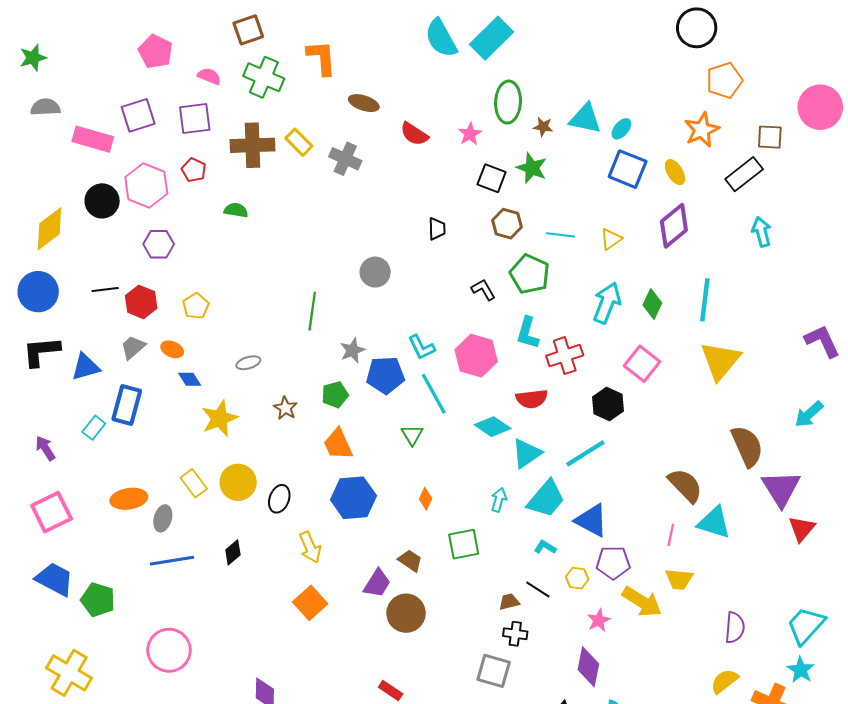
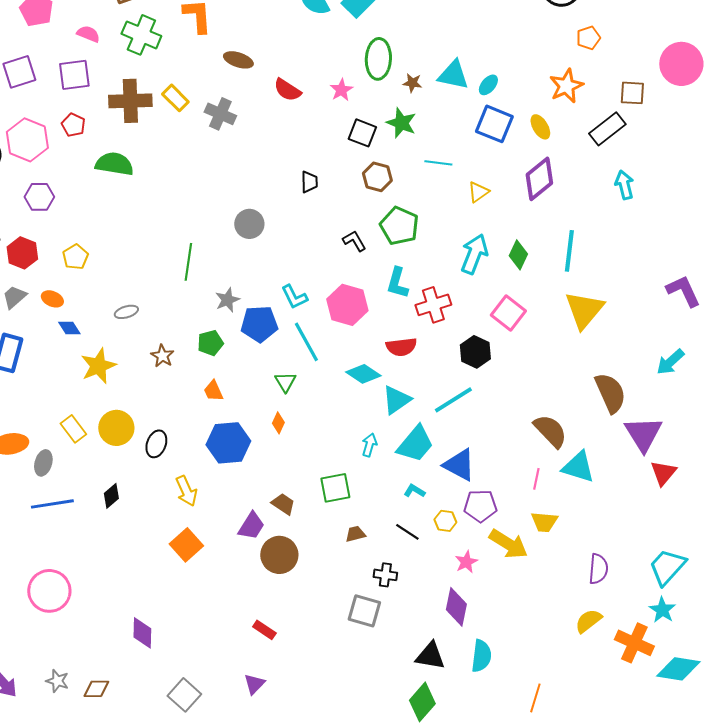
orange pentagon: (724, 80) -> (588, 38), size x0.7
green semicircle: (236, 210) -> (114, 164), size x1.6
cyan line: (561, 235) -> (438, 163), moved
orange trapezoid: (338, 444) -> (213, 391), size x0.7
orange diamond: (426, 499) -> (278, 423), moved
brown trapezoid: (509, 602) -> (355, 534), moved

